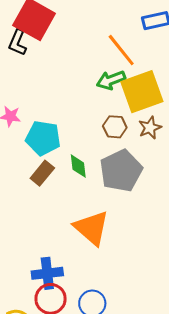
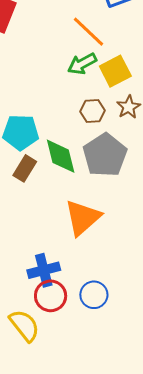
yellow square: (142, 92) -> (115, 71), size x0.7
green diamond: (78, 166) -> (61, 156), size x1.5
orange triangle: (92, 228) -> (83, 218), turned 45

